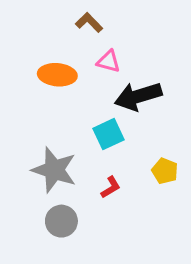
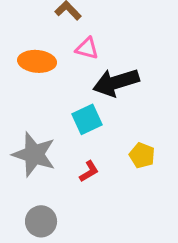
gray circle: (61, 221) -> (41, 221), moved

